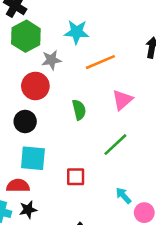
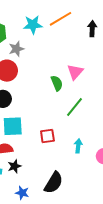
orange line: (100, 62) -> (60, 19), moved
green semicircle: (79, 110) -> (57, 83), moved
cyan arrow: (123, 196) -> (78, 146), moved, turned 56

